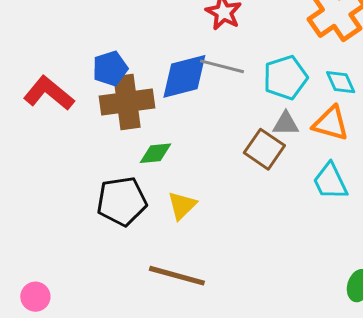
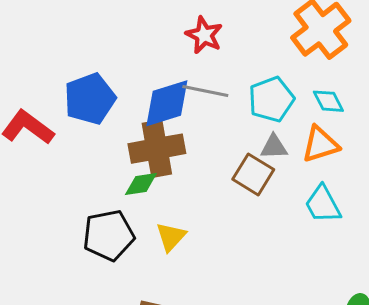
blue pentagon: (110, 68) -> (90, 99), size x1.4
brown cross: (127, 102) -> (157, 149), moved
orange triangle: (331, 123) -> (320, 144), turned -30

